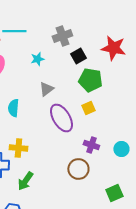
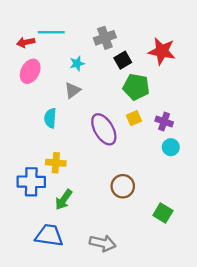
gray triangle: (46, 89) -> (73, 90), moved
purple cross: (91, 145) -> (164, 122), moved
cyan circle: (121, 149) -> (171, 147), moved
green square: (114, 193) -> (163, 213), turned -36

